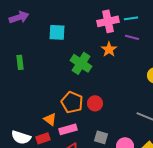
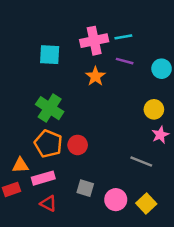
cyan square: (57, 32) -> (50, 55), moved
green cross: (81, 63) -> (50, 108), moved
orange triangle: (50, 119) -> (20, 165), turned -40

